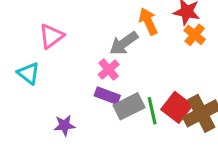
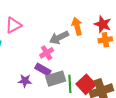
orange cross: (195, 35) -> (105, 40), turned 32
purple star: (64, 125) -> (25, 81), moved

